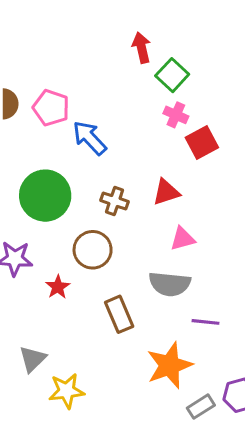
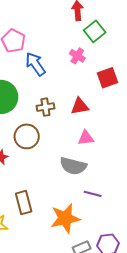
pink cross: (176, 115) -> (77, 56), moved
brown cross: (114, 201) -> (45, 107), turned -36
brown rectangle: (119, 314) -> (24, 202), moved

